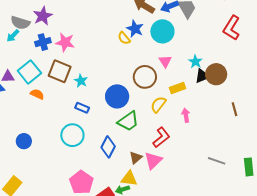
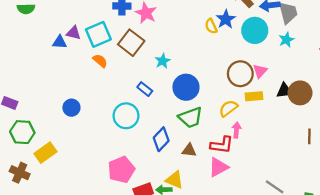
pink triangle: (165, 61) -> (260, 71), moved
cyan star: (195, 62) -> (286, 40), moved
brown circle: (145, 77) -> (240, 74), moved
cyan star: (81, 81) -> (163, 61), moved
pink arrow: (186, 115) -> (236, 130), moved
red L-shape: (161, 137) -> (222, 145), turned 30
brown triangle: (136, 158) -> (189, 150), moved, turned 32
pink triangle: (153, 161) -> (218, 167), moved

